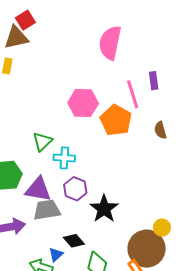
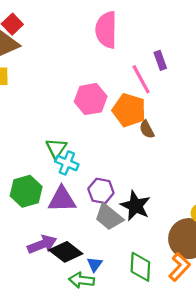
brown semicircle: (160, 130) -> (147, 129), moved
cyan cross: (64, 158) -> (67, 163), moved, turned 30
gray trapezoid: (47, 210) -> (109, 217), moved, turned -120
black diamond: (74, 241) -> (66, 252), moved, size x1.4

